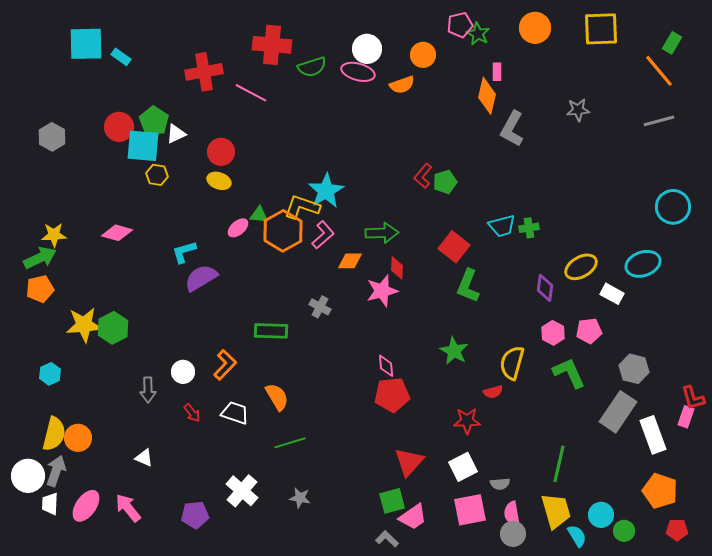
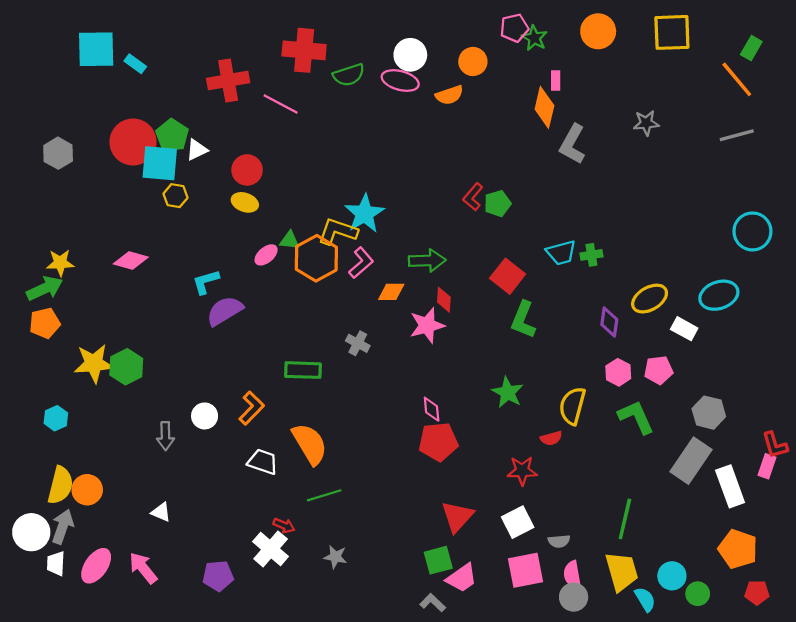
red circle: (119, 127) -> (133, 142), size x1.4
orange semicircle: (277, 397) -> (310, 444), size x1.4
red arrow: (192, 413) -> (284, 526), moved, turned -30

